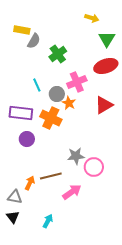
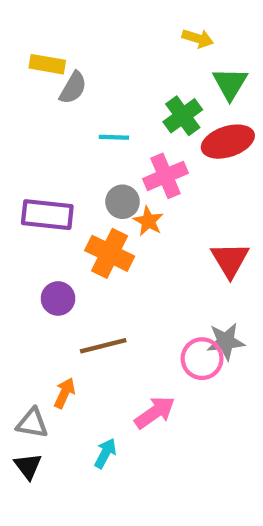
green cross: (58, 54) -> (183, 116), moved
cyan line: (37, 85) -> (114, 137), moved, turned -64
red triangle: (104, 105) -> (230, 260), moved, turned -30
purple rectangle: (21, 113) -> (47, 215), moved
gray star: (76, 156) -> (226, 341), moved
brown line: (51, 176) -> (103, 346), moved
cyan arrow: (48, 221) -> (105, 453), moved

